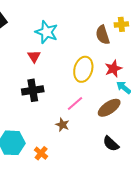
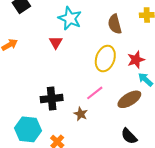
brown semicircle: (103, 35) -> (115, 24), moved
black cross: (33, 90) -> (52, 99), moved

